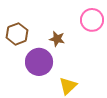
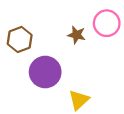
brown star: (57, 39) -> (77, 35), moved

